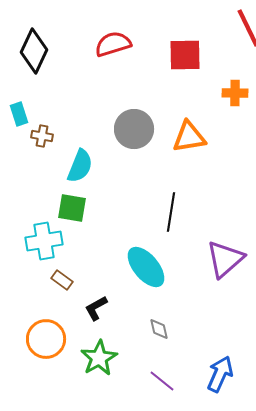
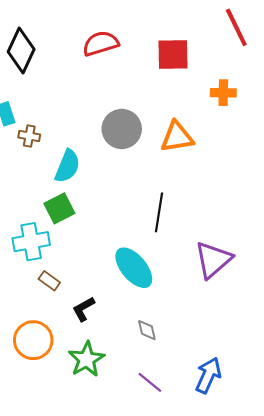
green square: (72, 208) -> (59, 208), turned -36

